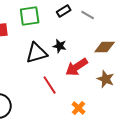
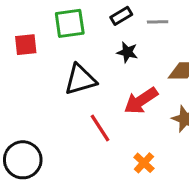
gray line: (88, 15) -> (158, 22), turned -32
black star: (60, 46) -> (127, 52), moved

